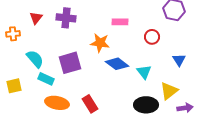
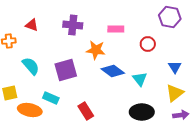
red triangle: (36, 18) -> (32, 25), turned -48
purple cross: (66, 18) -> (73, 25), moved
cyan rectangle: (46, 79) -> (51, 98), moved
yellow triangle: (169, 91) -> (175, 93), moved
orange ellipse: (57, 103) -> (30, 110), moved

